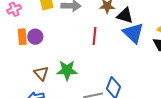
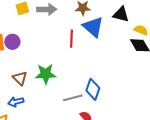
black triangle: (125, 16) -> (121, 14), moved
blue triangle: (133, 33) -> (93, 27), moved

